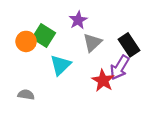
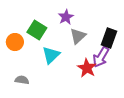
orange circle: (26, 41) -> (15, 42), moved
black rectangle: (129, 45) -> (109, 38), turned 54

